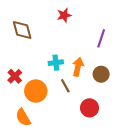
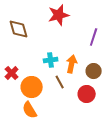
red star: (64, 15) -> (59, 15), size x1.5
red circle: (90, 108) -> (87, 94), moved
orange semicircle: (23, 117) -> (30, 110), moved

